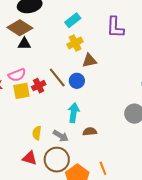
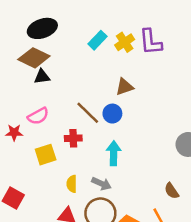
yellow cross: (75, 43) -> (125, 42), moved
red cross: (39, 86) -> (73, 138), moved, turned 32
yellow square: (21, 91) -> (46, 155), moved
brown semicircle: (90, 132) -> (172, 191), moved, turned -112

